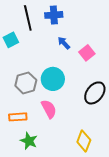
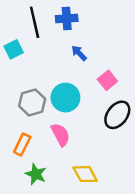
pink square: (87, 53) -> (107, 80), moved
orange rectangle: (18, 117) -> (22, 144), turned -60
yellow diamond: (84, 141) -> (85, 174), moved, turned -50

